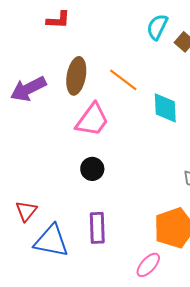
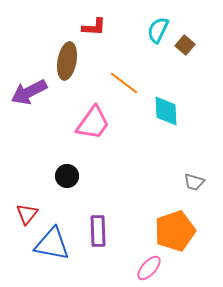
red L-shape: (58, 20) -> (94, 27), moved
brown ellipse: (76, 76) -> (67, 61), moved
black circle: (92, 169) -> (67, 176), moved

